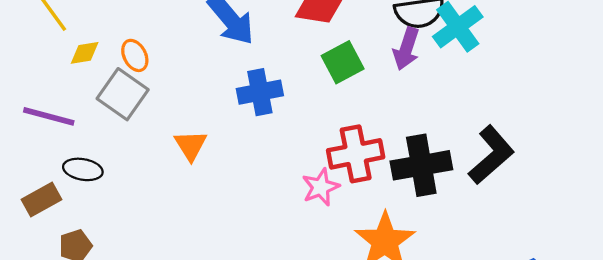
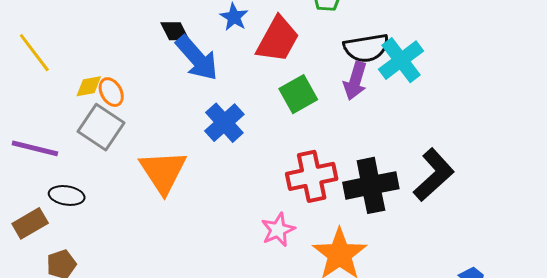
yellow diamond: (85, 53) -> (89, 86), moved
blue cross: (260, 92) -> (224, 123), turned -30
orange triangle: (191, 145) -> (163, 172), size x1.6
pink star: (321, 187) -> (278, 230), moved

